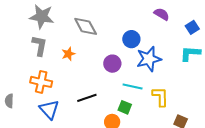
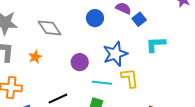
blue square: (192, 27) -> (139, 19), moved
blue circle: (131, 39) -> (95, 18), moved
yellow L-shape: (160, 97) -> (130, 78), moved

